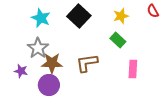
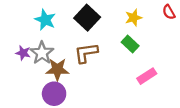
brown L-shape: (87, 63) -> (86, 53), moved
pink rectangle: (133, 69) -> (147, 76), turned 54
purple star: (21, 71) -> (23, 53), moved

